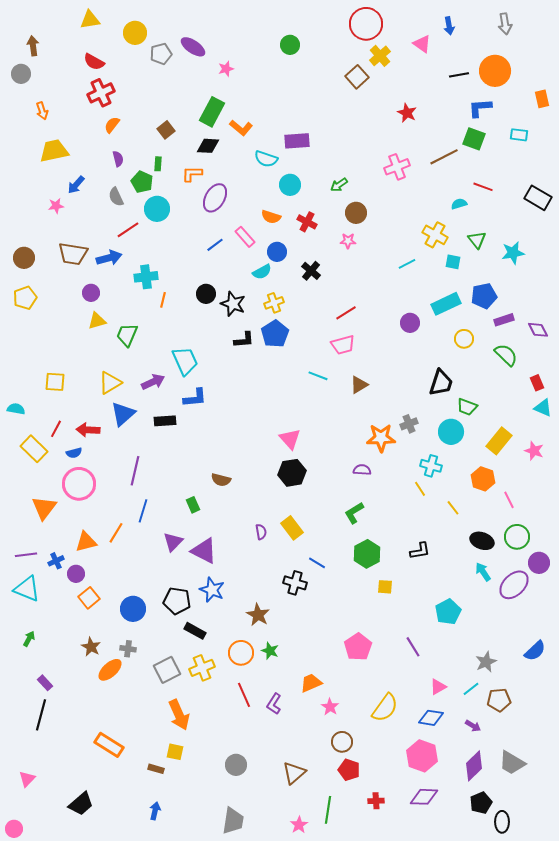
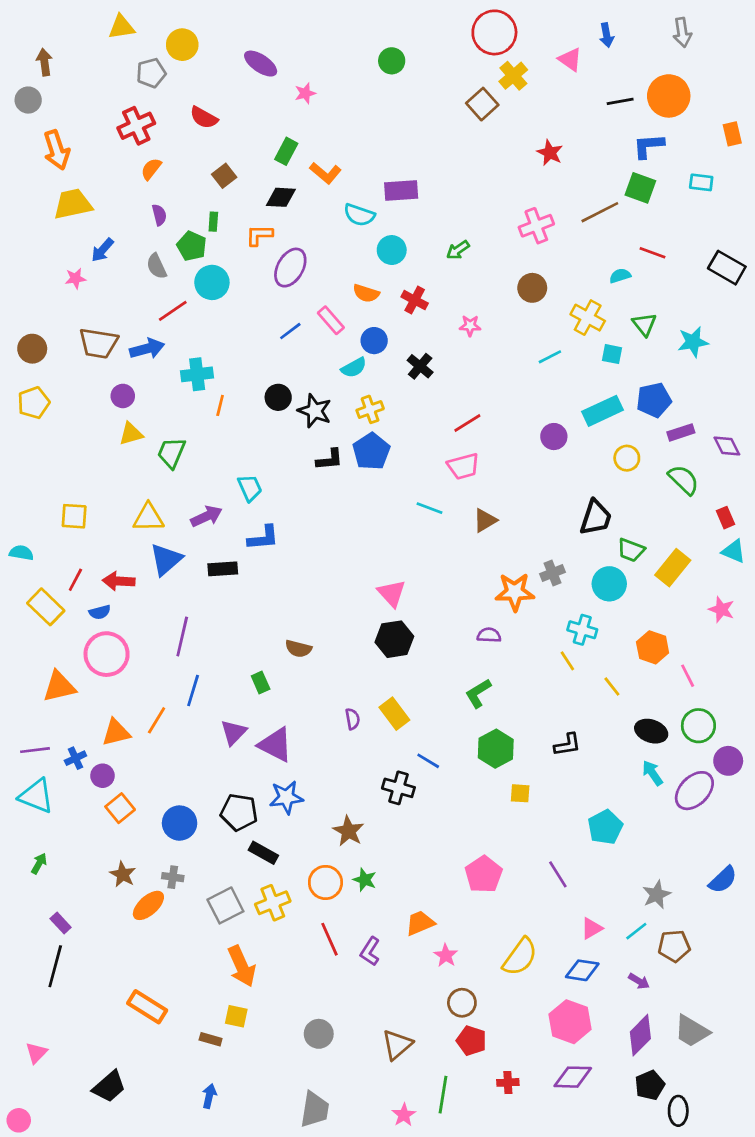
gray pentagon: (161, 54) -> (151, 73), moved
red semicircle: (94, 62) -> (204, 118), moved
orange arrow: (42, 111) -> (57, 150), size x1.6
green rectangle: (212, 112) -> (286, 151), size x0.7
brown circle: (356, 213) -> (532, 288), moved
cyan trapezoid: (185, 361) -> (250, 488), size x0.7
yellow triangle: (110, 383) -> (148, 518), turned 30
yellow rectangle: (499, 441) -> (673, 568), moved
orange triangle: (44, 508) -> (59, 687), turned 40
blue star: (212, 590) -> (286, 797), turned -30

